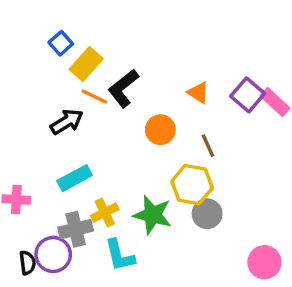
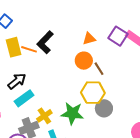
yellow rectangle: (86, 64) -> (14, 47), moved, turned -48
orange triangle: (198, 93) -> (89, 39), turned -40
black arrow: (67, 122) -> (17, 81), moved
orange circle: (160, 130) -> (84, 61), moved

